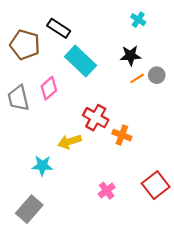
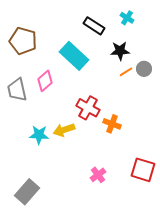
black rectangle: (59, 28) -> (94, 26), moved
cyan star: (42, 166) -> (39, 135), moved
red square: (156, 185) -> (143, 170), turned -35

